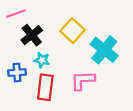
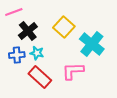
blue cross: (17, 73) -> (17, 55), moved
red rectangle: (45, 87) -> (40, 77), turned -55

